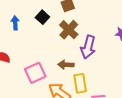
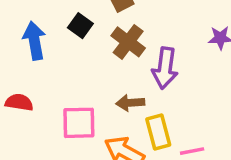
blue arrow: (15, 23) -> (34, 41), size x1.5
pink square: (35, 73) -> (79, 123), turned 30

